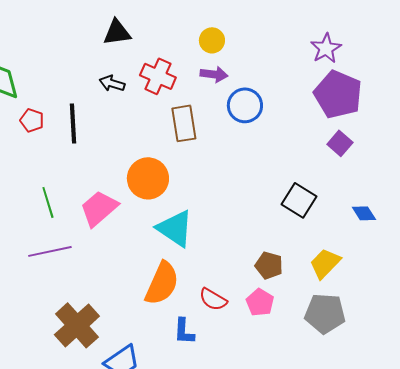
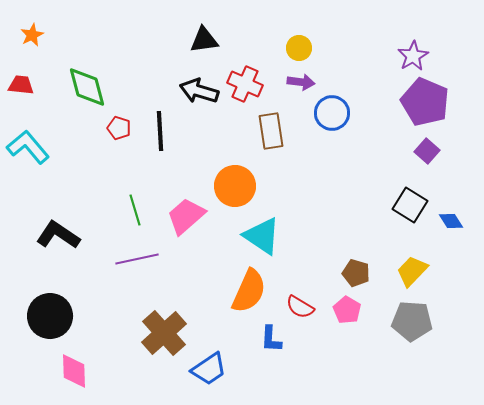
black arrow: (112, 83) -> (199, 91), size x1.5
black square: (299, 200) -> (410, 205), moved

